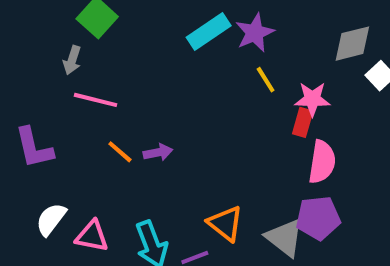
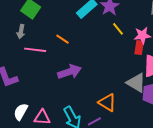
orange line: (120, 152) -> (62, 39), moved
purple arrow: (158, 152) -> (69, 72), size x1.6
gray triangle: (285, 238) -> (136, 83), moved

